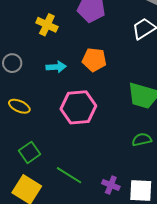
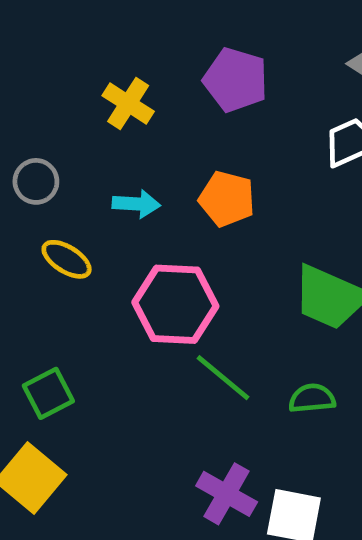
yellow ellipse: (19, 106) -> (67, 259), moved
green line: (69, 175) -> (223, 378), moved
purple cross: (111, 185) -> (227, 494), size x1.4

